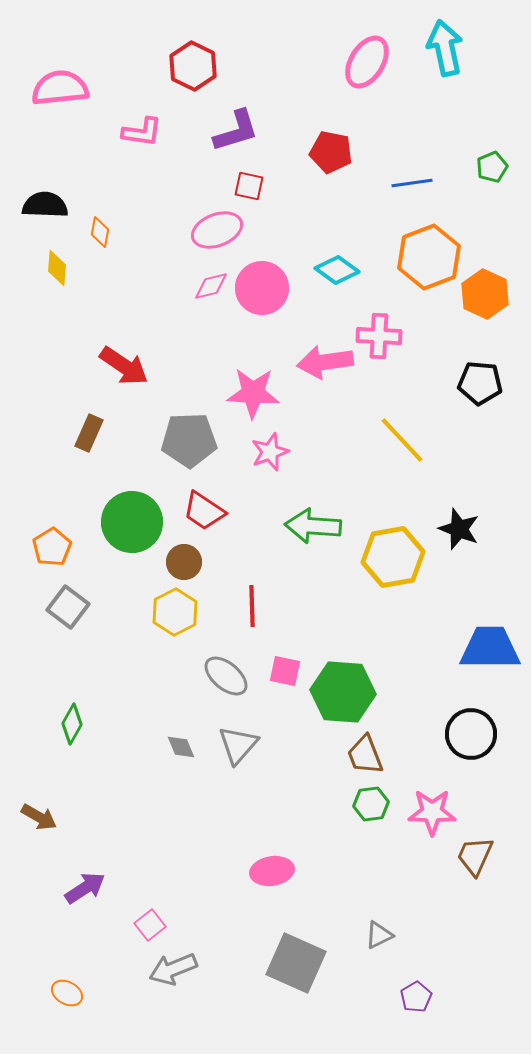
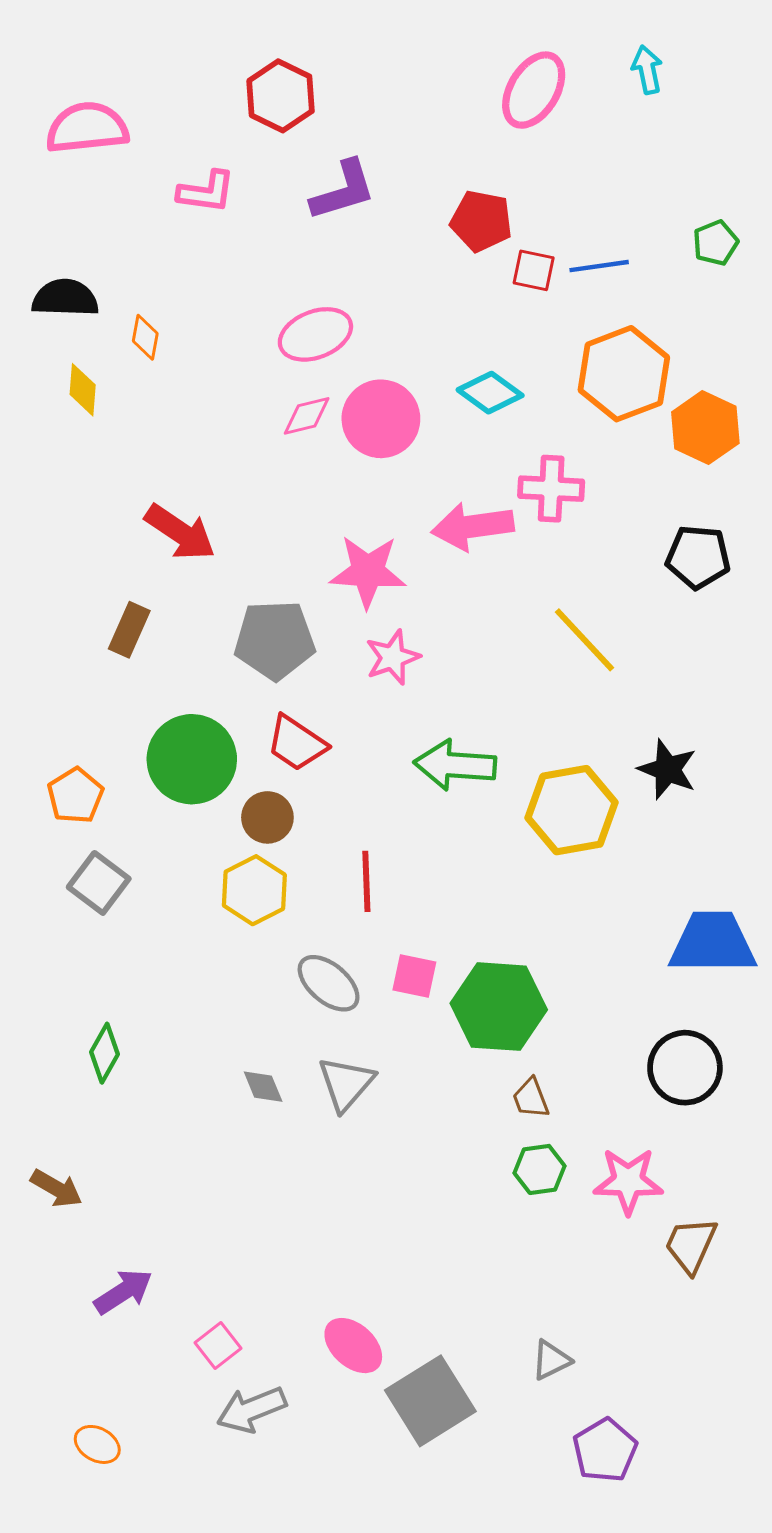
cyan arrow: (445, 48) -> (647, 70), size x0.6
red square: (249, 186) -> (534, 270), moved
brown trapezoid: (365, 755) -> (531, 1098), size x0.7
pink ellipse: (272, 871) -> (353, 1346), moved, turned 51
gray square: (296, 963) -> (430, 1401), turned 34
purple pentagon: (416, 997) -> (605, 1450), size x1.4

